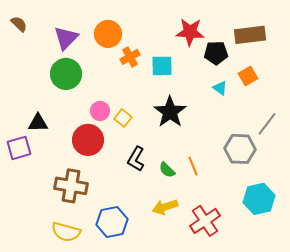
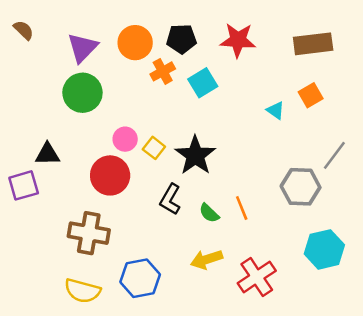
black pentagon: (216, 53) -> (182, 39), moved
cyan square: (162, 66) -> (203, 83), turned -30
black star: (170, 112) -> (195, 155), moved

